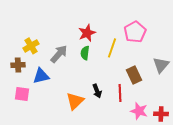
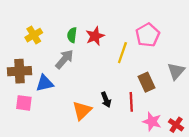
yellow cross: (31, 46) -> (34, 35), moved
green semicircle: (85, 53) -> (72, 35), moved
brown cross: (18, 65) -> (19, 71), size x1.5
red cross: (161, 114) -> (176, 125), turned 32

